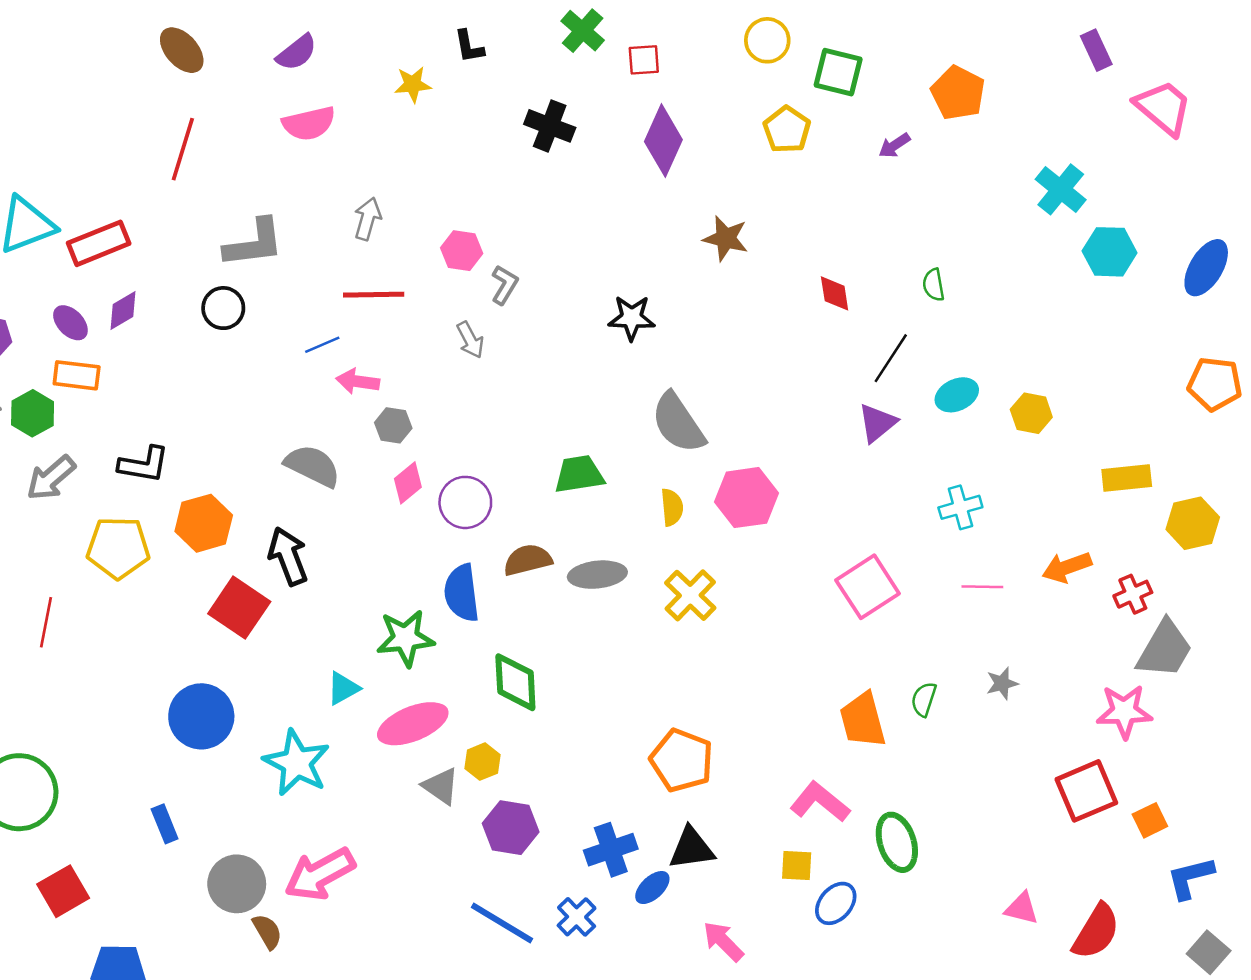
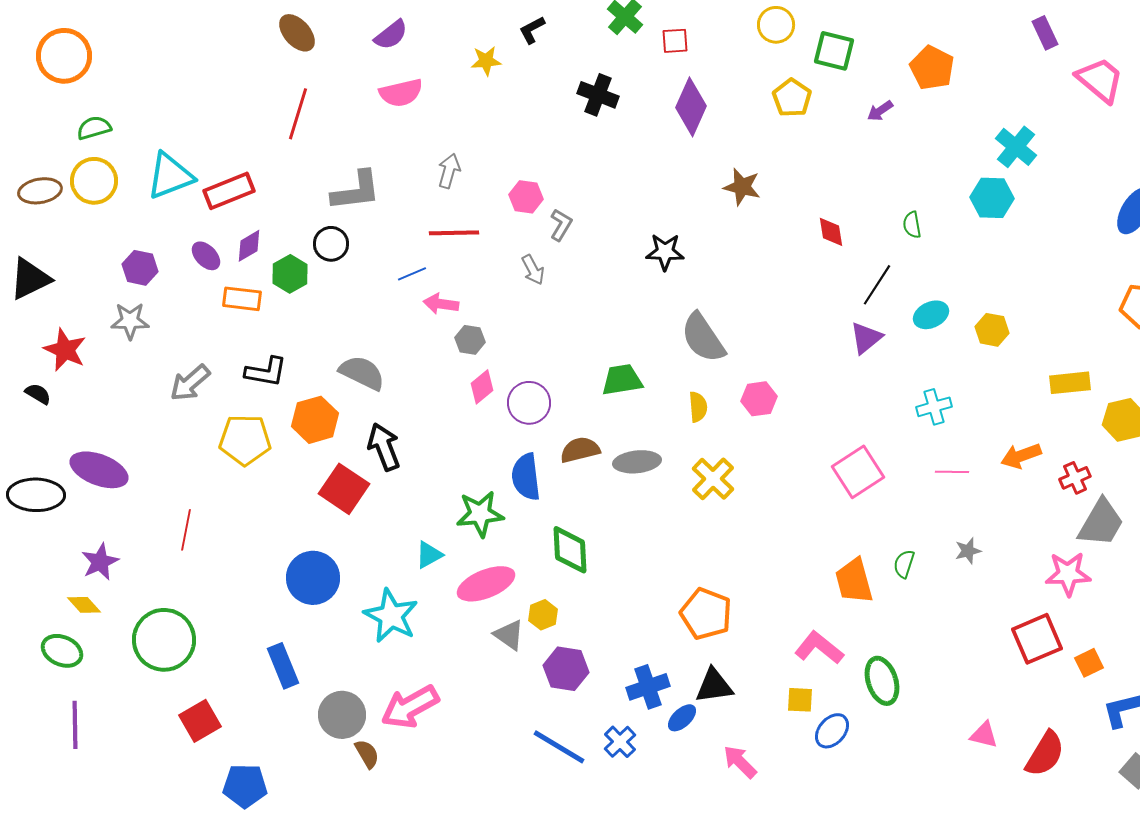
black L-shape: (469, 46) -> (532, 30), turned 72
cyan hexagon: (1110, 252) -> (992, 198), moved
orange rectangle: (77, 375) -> (242, 299), moved
green hexagon: (33, 413) -> (290, 274), moved
gray semicircle: (313, 466) -> (362, 373), moved
pink hexagon: (747, 498) -> (759, 399), size x0.7
red line: (46, 622) -> (186, 530), moved
blue rectangle: (165, 824) -> (283, 666), size x1.4

